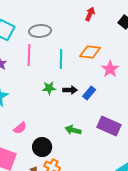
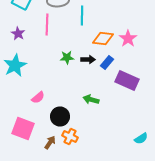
orange diamond: (90, 52) -> (103, 38), moved
cyan line: (61, 59) -> (82, 16), moved
purple rectangle: (109, 126) -> (127, 80), moved

